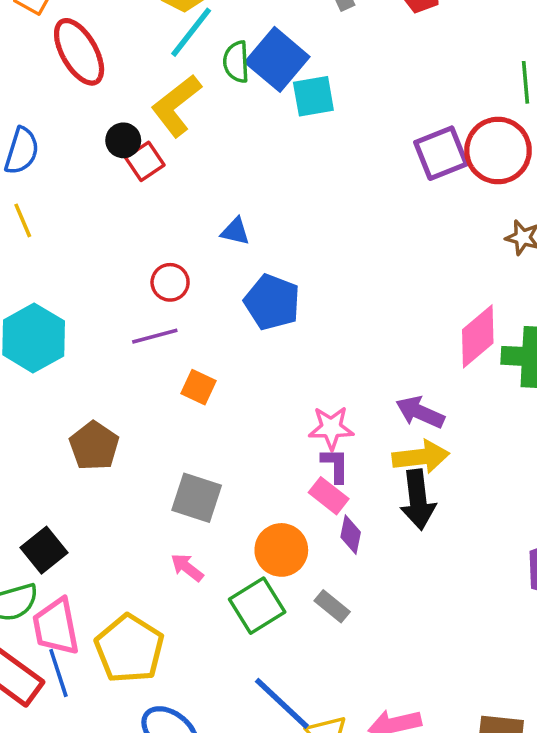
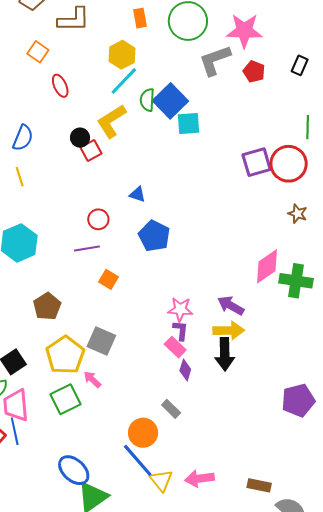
red ellipse: (79, 52) -> (60, 86), size x0.6
orange circle: (281, 550) -> (143, 433), moved
green square: (257, 606) -> (66, 399), moved
yellow pentagon: (129, 649) -> (65, 355), moved

